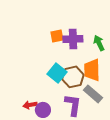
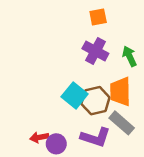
orange square: (57, 36) -> (98, 17), moved
purple cross: (73, 39) -> (95, 51), turned 30
purple L-shape: (73, 105) -> (95, 137), turned 100

